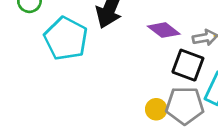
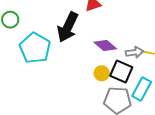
yellow circle: (156, 109) -> (102, 73), moved

